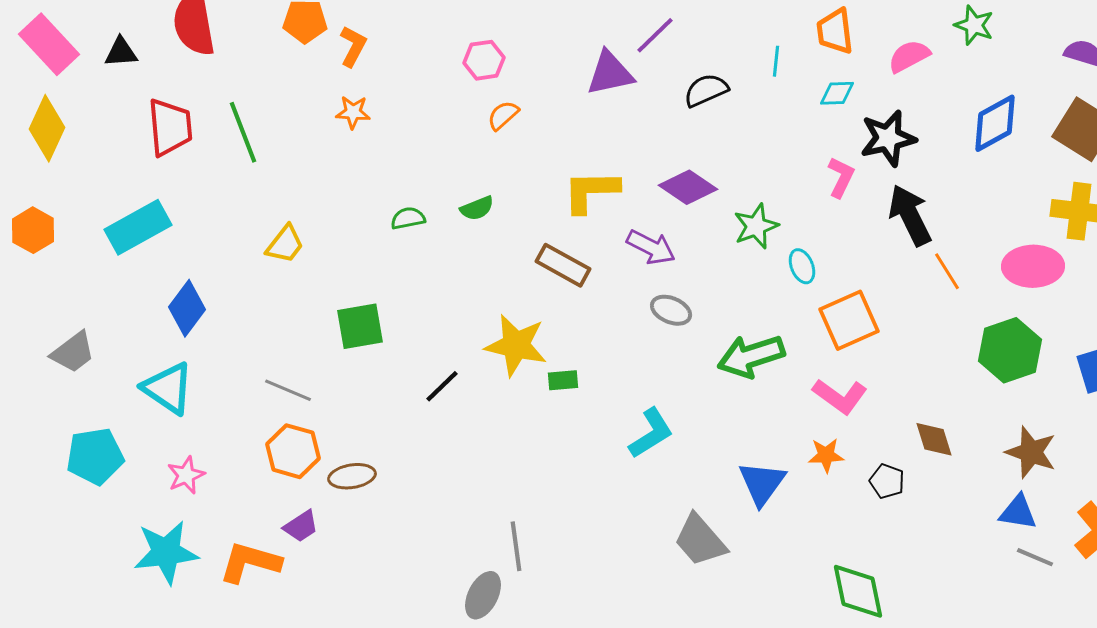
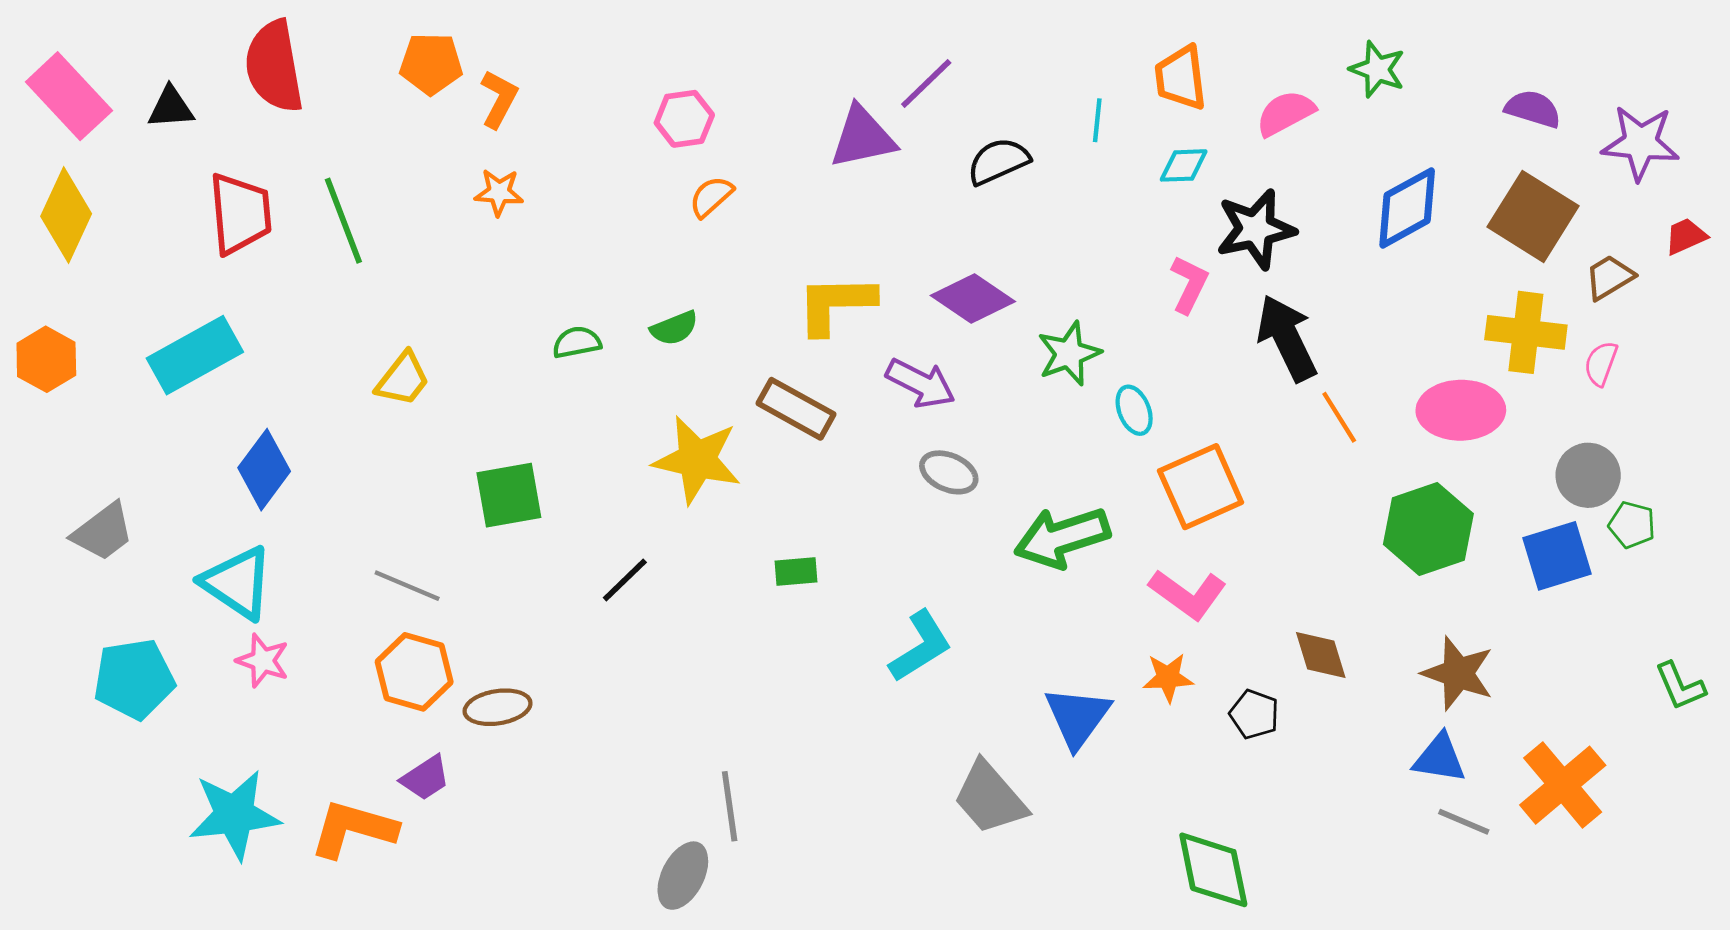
yellow star: (516, 345) -> (697, 460), moved
pink star: (186, 475) -> (263, 661), moved, turned -30

